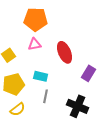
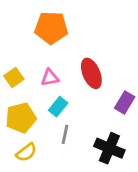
pink triangle: (35, 44) -> (50, 78), moved
cyan rectangle: (41, 76) -> (58, 107), turned -64

